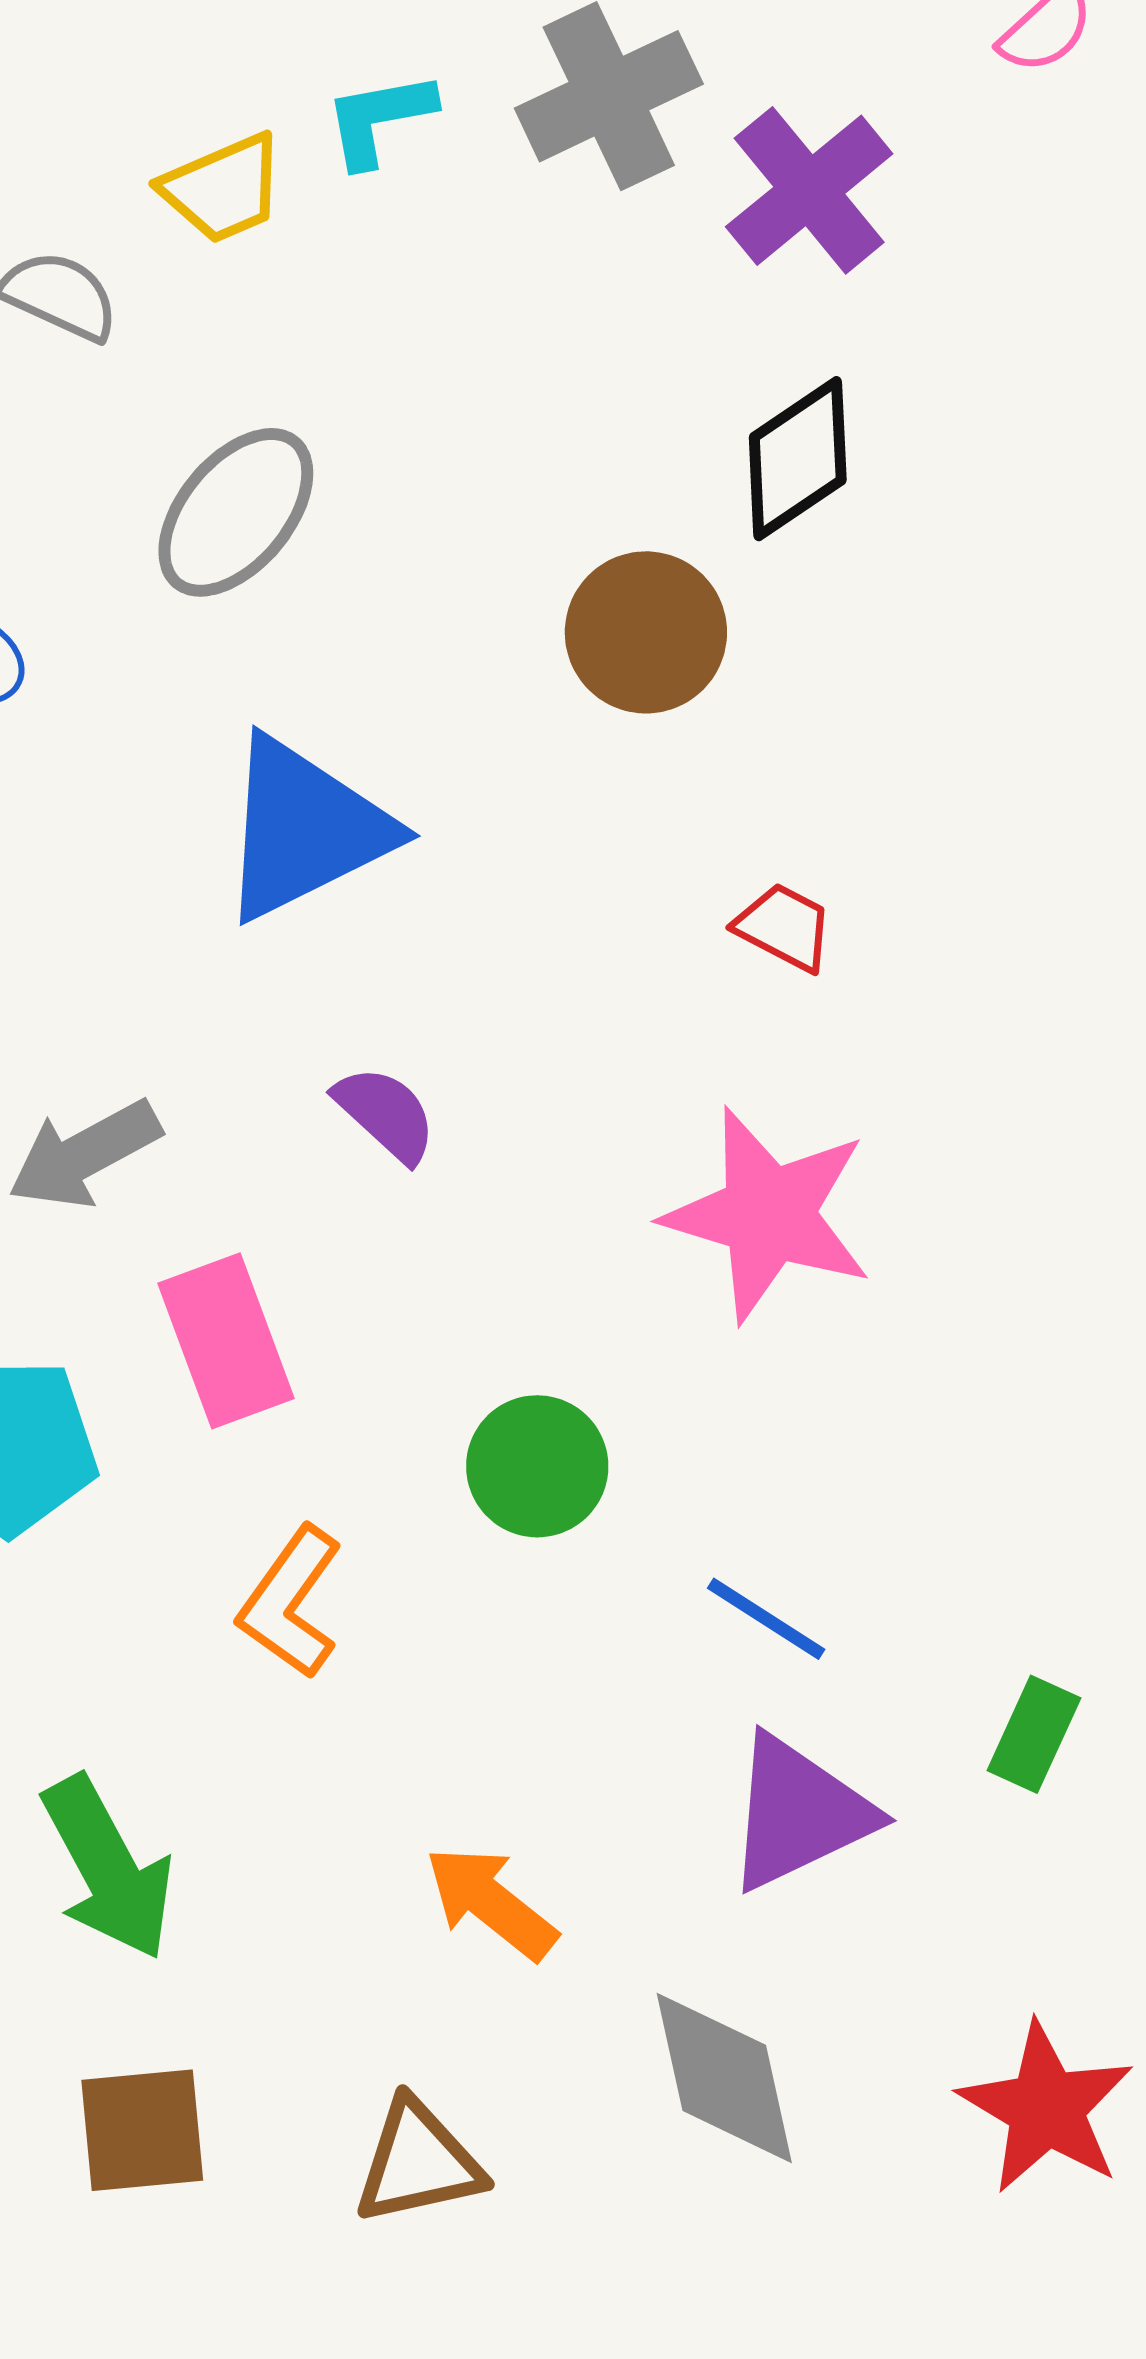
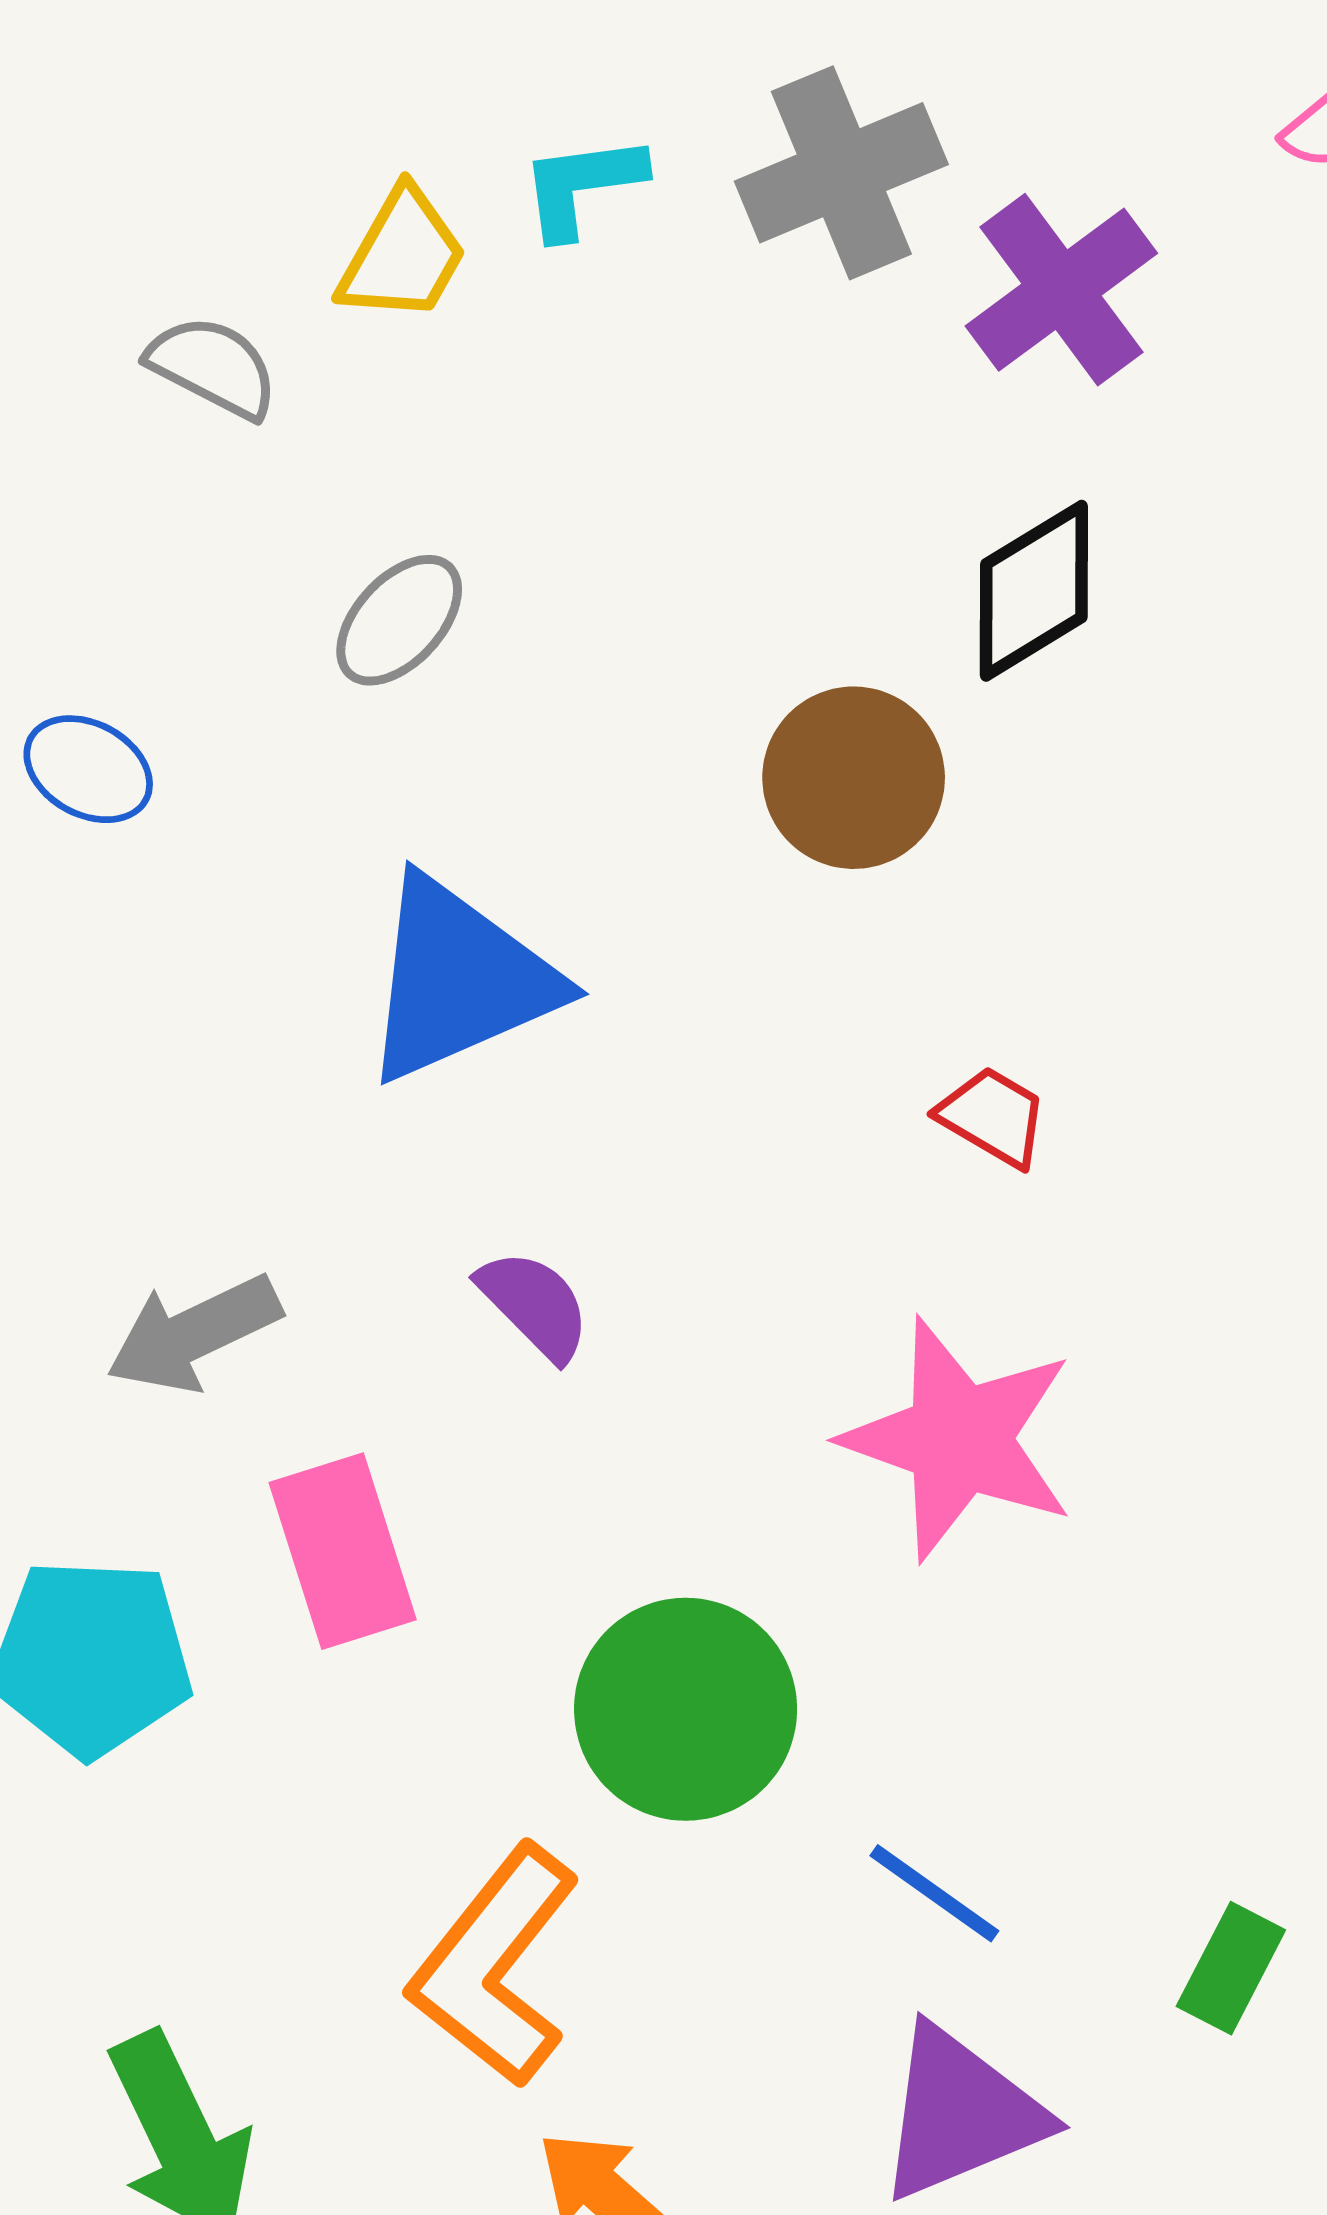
yellow trapezoid: (223, 189) -> (402, 256), turned -40
gray ellipse: (236, 512) -> (399, 620), size x0.7
green circle: (537, 1466) -> (686, 1709), size x1.4
orange L-shape: (290, 1602) -> (495, 1966), moved, size x1.4
green rectangle: (1034, 1734) -> (1231, 1968), moved

